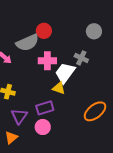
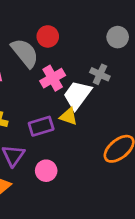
gray semicircle: (27, 43) -> (25, 53), turned -105
pink cross: (47, 61) -> (53, 78), turned -30
purple rectangle: (45, 108) -> (41, 126), moved

